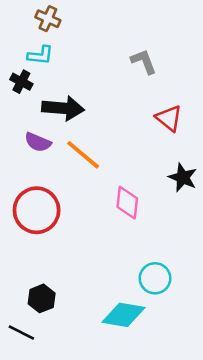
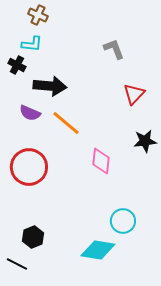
red triangle: (169, 118) -> (134, 94), turned 35
black star: (183, 177) -> (145, 141), turned -30

